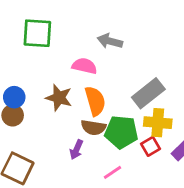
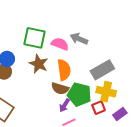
green square: (37, 33) -> (35, 38), moved
gray arrow: (110, 41) -> (79, 39), moved
purple arrow: (76, 150) -> (64, 105), moved

